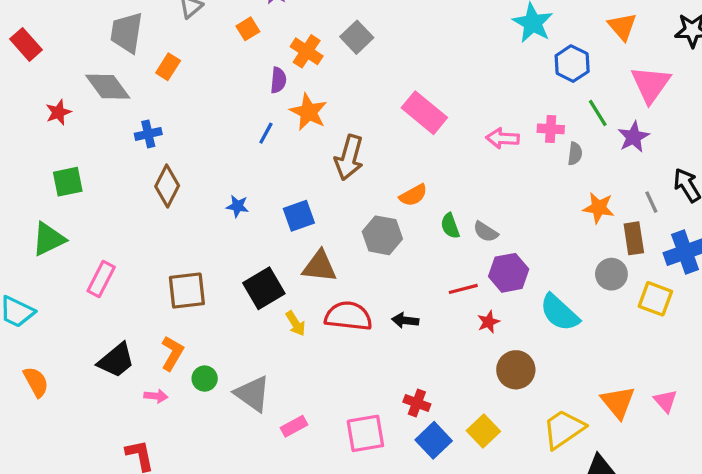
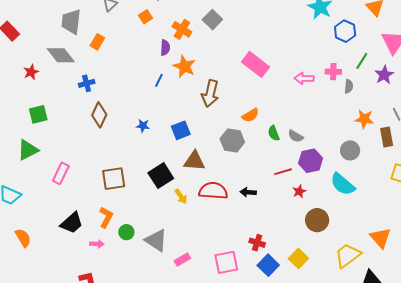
green line: (598, 113) -> (362, 61), turned 66
gray circle: (611, 274) -> (350, 150), moved

